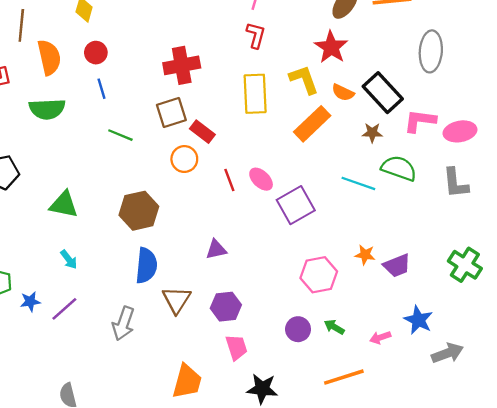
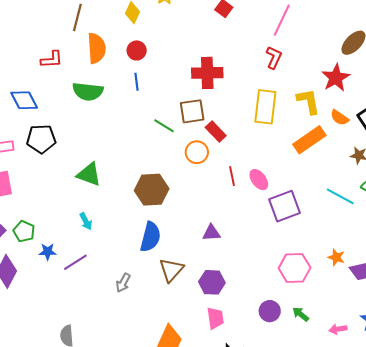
green line: (120, 135) -> (164, 126), moved
gray arrow: (123, 324) -> (123, 283), size x0.7

